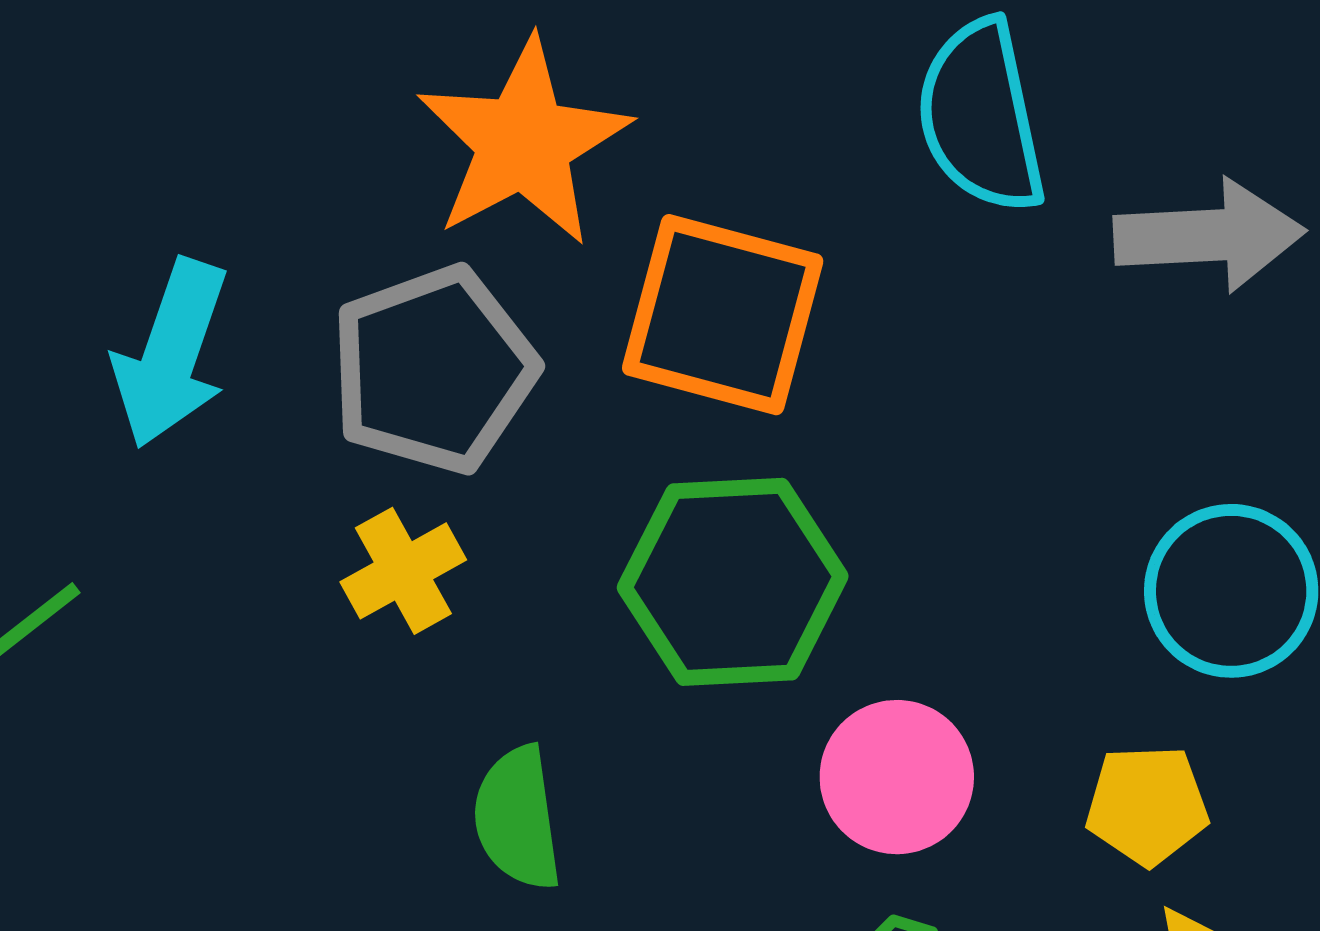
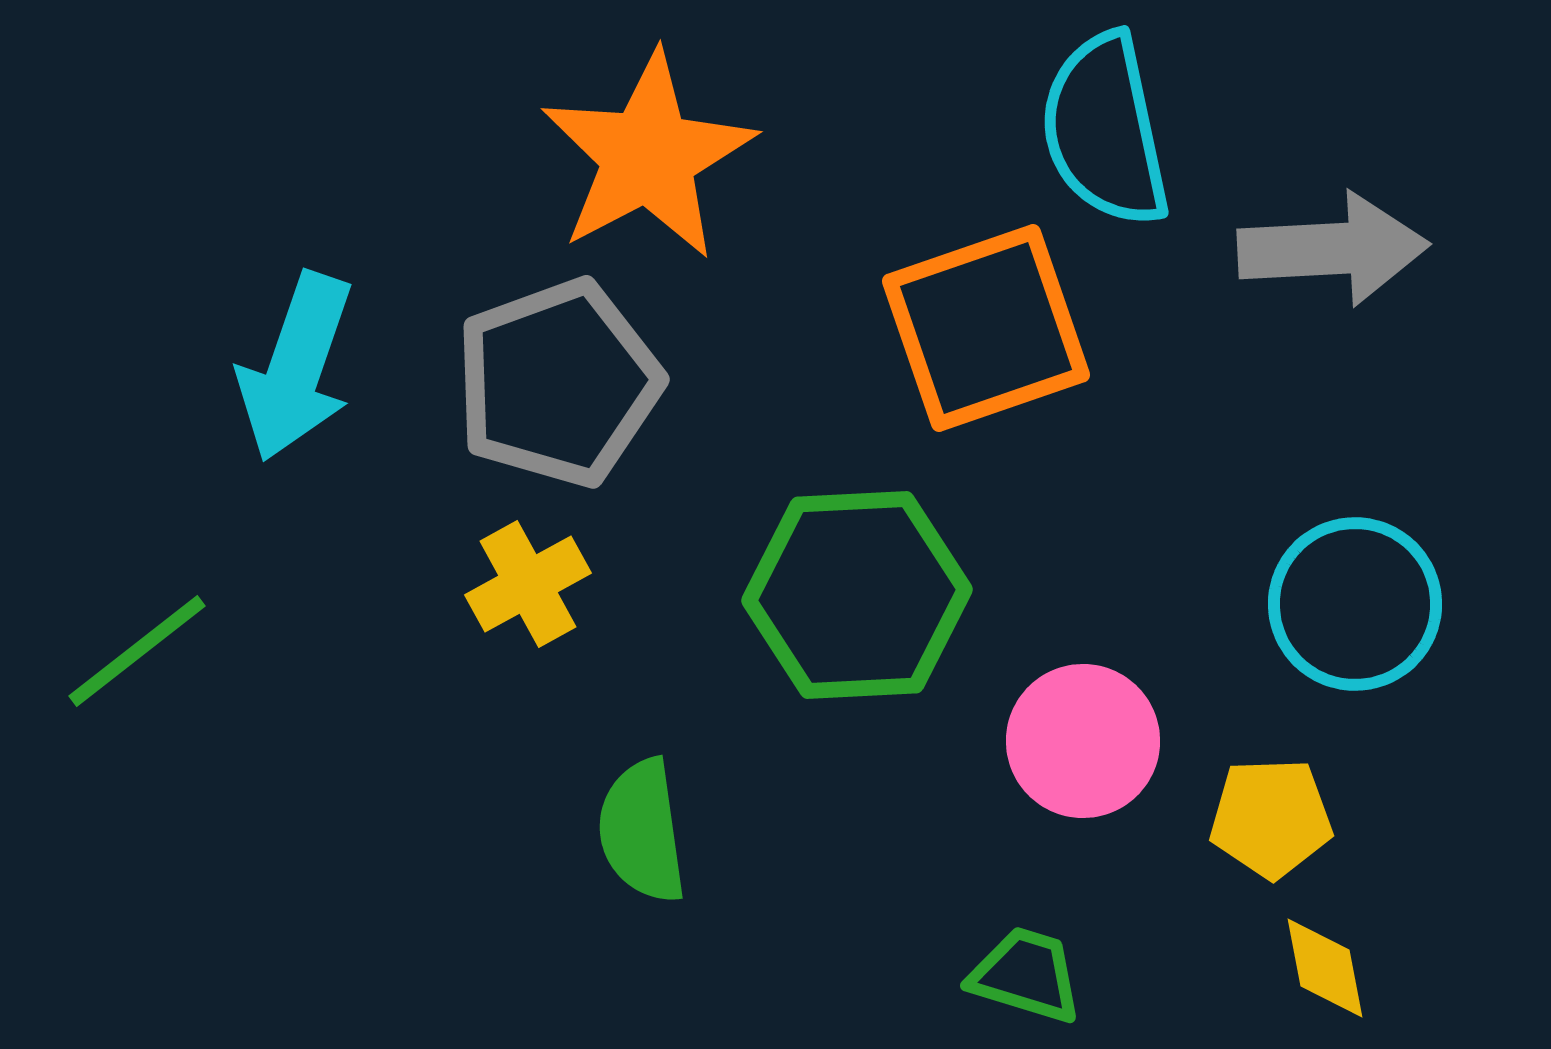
orange square: (723, 315) -> (986, 328), moved, turned -34
pink circle: (897, 777) -> (1083, 741), moved

